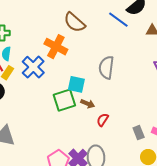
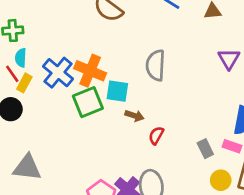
orange cross: (56, 47) -> (90, 71), moved
green square: (64, 100) -> (88, 102), moved

